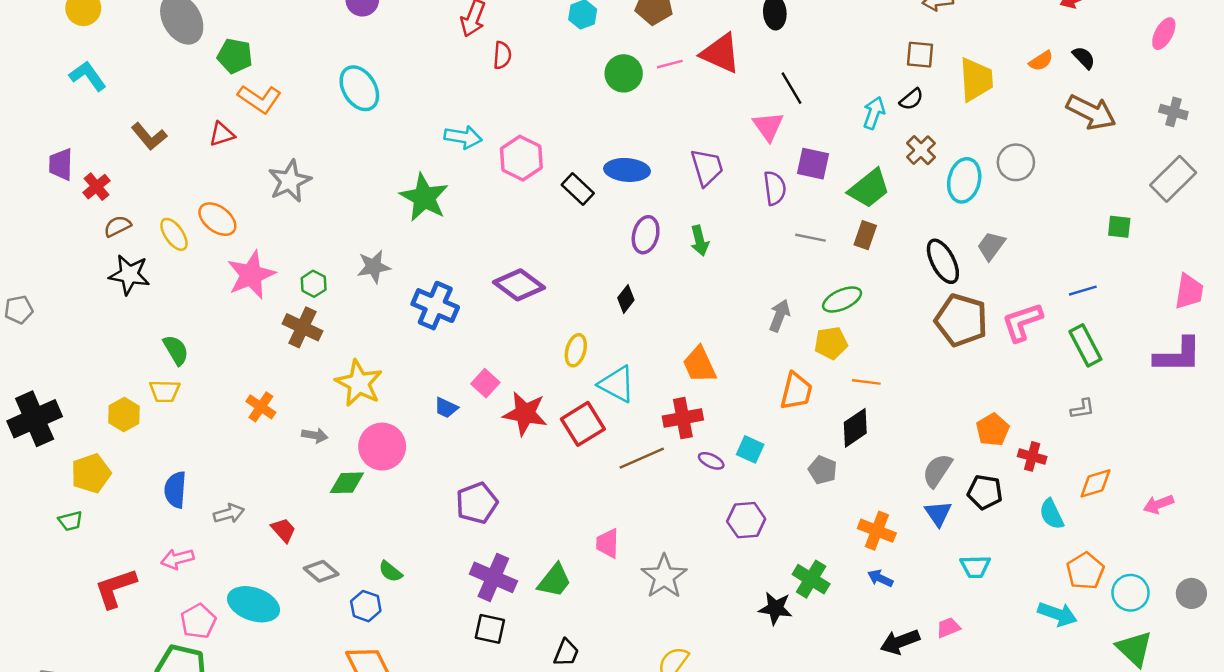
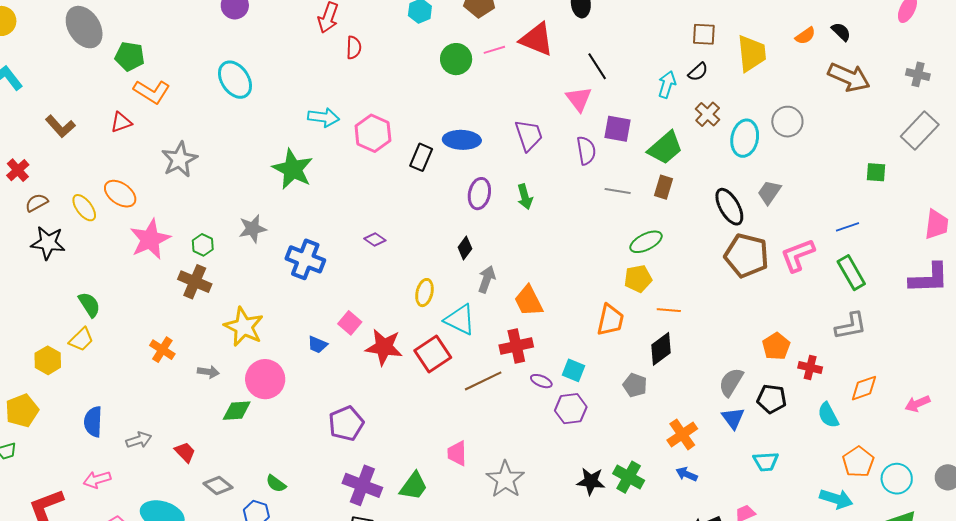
black rectangle: (578, 189) -> (421, 157), turned 72
purple diamond: (519, 285) -> (375, 239), size x0.5
gray arrow: (780, 316) -> (487, 279), moved
yellow trapezoid: (165, 391) -> (81, 339), turned -44
gray L-shape: (1082, 409) -> (851, 326), size x1.6
purple hexagon: (746, 520) -> (571, 409), moved
orange cross: (877, 531) -> (682, 434), turned 36
black star: (775, 608) -> (591, 481), moved

